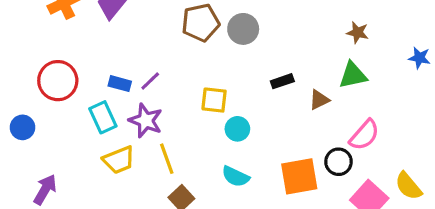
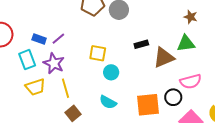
brown triangle: (319, 100) -> (164, 58), size x1.6
pink semicircle: (364, 135) -> (191, 81), turned 30

